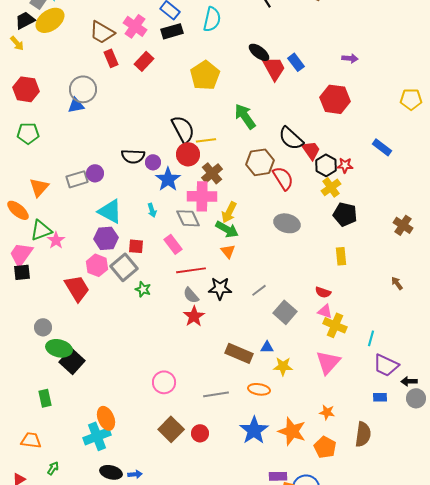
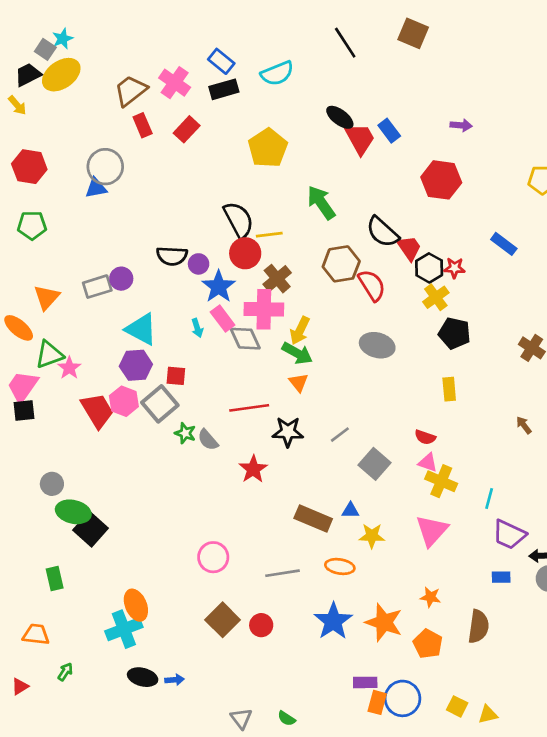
cyan semicircle: (212, 19) -> (277, 73), turned 55
brown trapezoid: (102, 32) -> (131, 91), turned 112
pink rectangle: (173, 244) -> (223, 319), moved
red trapezoid: (77, 288) -> (97, 411), moved
gray semicircle: (191, 295) -> (208, 440), moved

